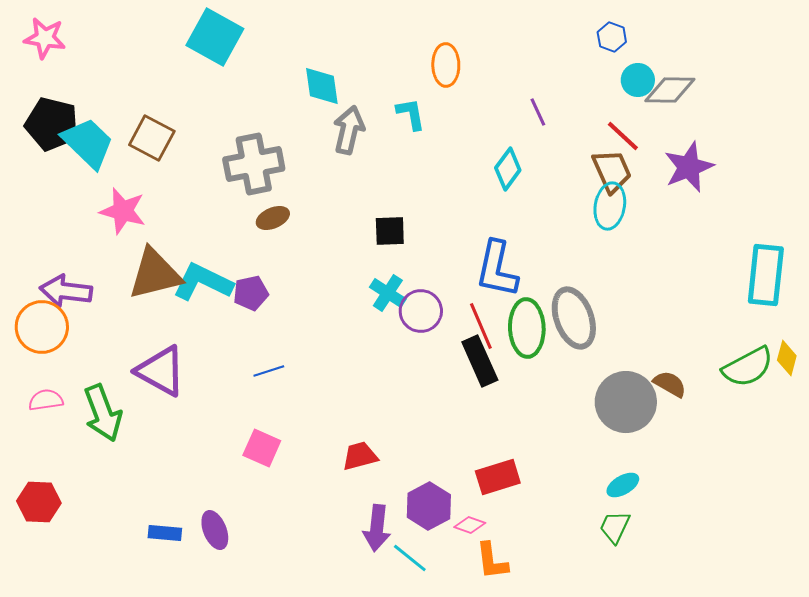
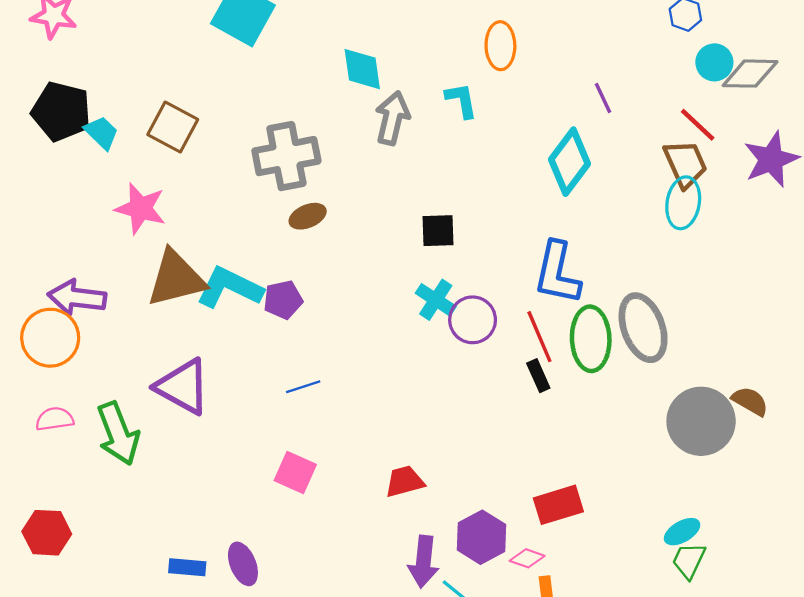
cyan trapezoid: (88, 143) -> (101, 133), size x0.6
cyan diamond: (508, 169) -> (570, 162), size x1.4
black rectangle: (480, 361) -> (538, 376), size x0.6
cyan ellipse: (623, 485) -> (682, 532), moved

